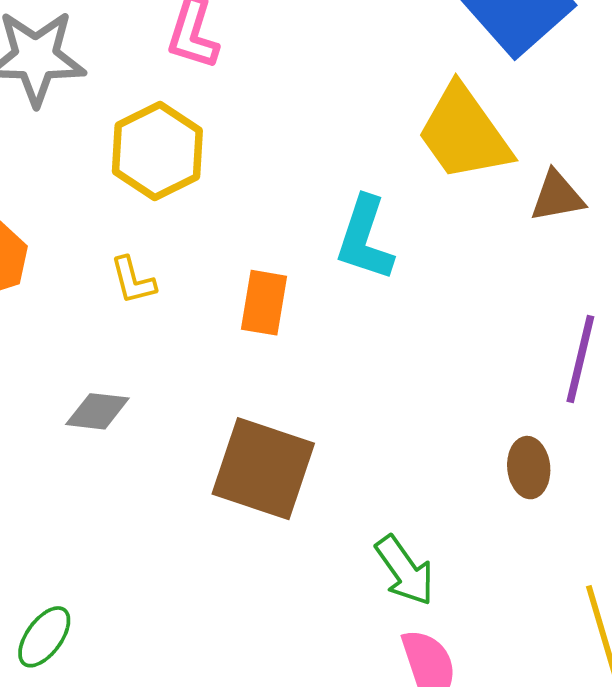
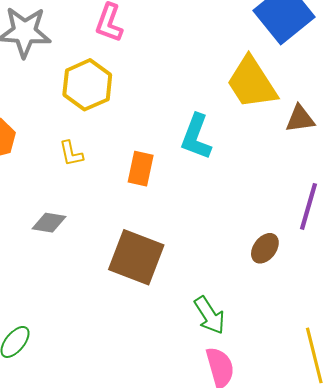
brown ellipse: (529, 468) -> (265, 248), moved, turned 40

